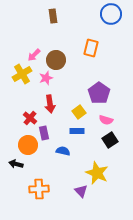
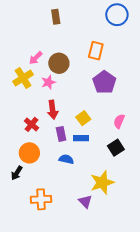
purple pentagon: (99, 93) -> (104, 82), moved
pink semicircle: (106, 120) -> (119, 121), moved, turned 96
purple rectangle: (44, 133) -> (61, 134), moved
black arrow: (16, 164) -> (17, 173), turned -72
yellow star: (97, 173) -> (102, 182), turned 30

